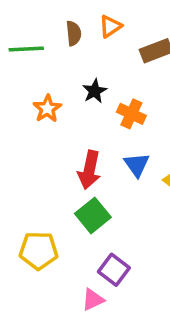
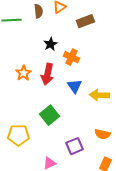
orange star: (47, 109) -> (23, 73), moved
red arrow: (89, 170) -> (47, 74), moved
purple square: (114, 270) -> (74, 146), moved, turned 30

